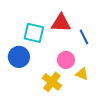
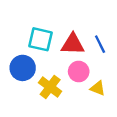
red triangle: (61, 23) -> (73, 44), moved
yellow cross: (52, 82) -> (50, 87), moved

